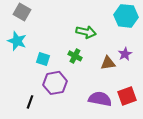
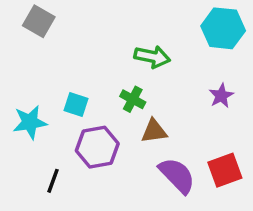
cyan star: (17, 41) -> (30, 122), moved, turned -30
brown triangle: (108, 63) -> (154, 131), moved
purple semicircle: (100, 99) -> (177, 175), turned 35

